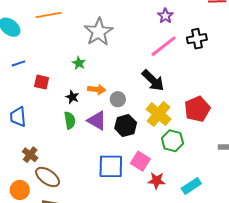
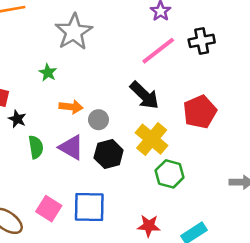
black star: (72, 97) -> (17, 119), moved
red pentagon: (197, 109) -> (200, 112), moved
pink square: (140, 161) -> (49, 209), moved

